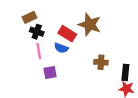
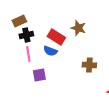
brown star: (90, 25) -> (78, 28), size x0.7
black cross: (37, 32) -> (26, 35), turned -32

